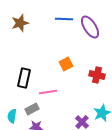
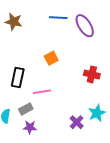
brown star: (20, 23) -> (14, 22), turned 30
orange square: (66, 64) -> (51, 58), moved

